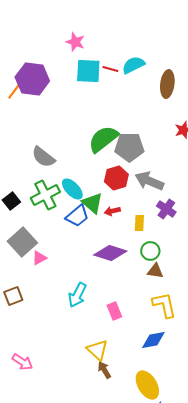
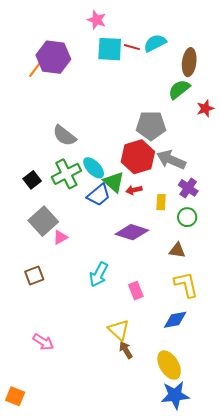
green semicircle: (103, 139) -> (179, 89), moved, size x0.7
red hexagon: (116, 178) -> (138, 157), size x1.4
green circle: (150, 251) -> (187, 217), moved

